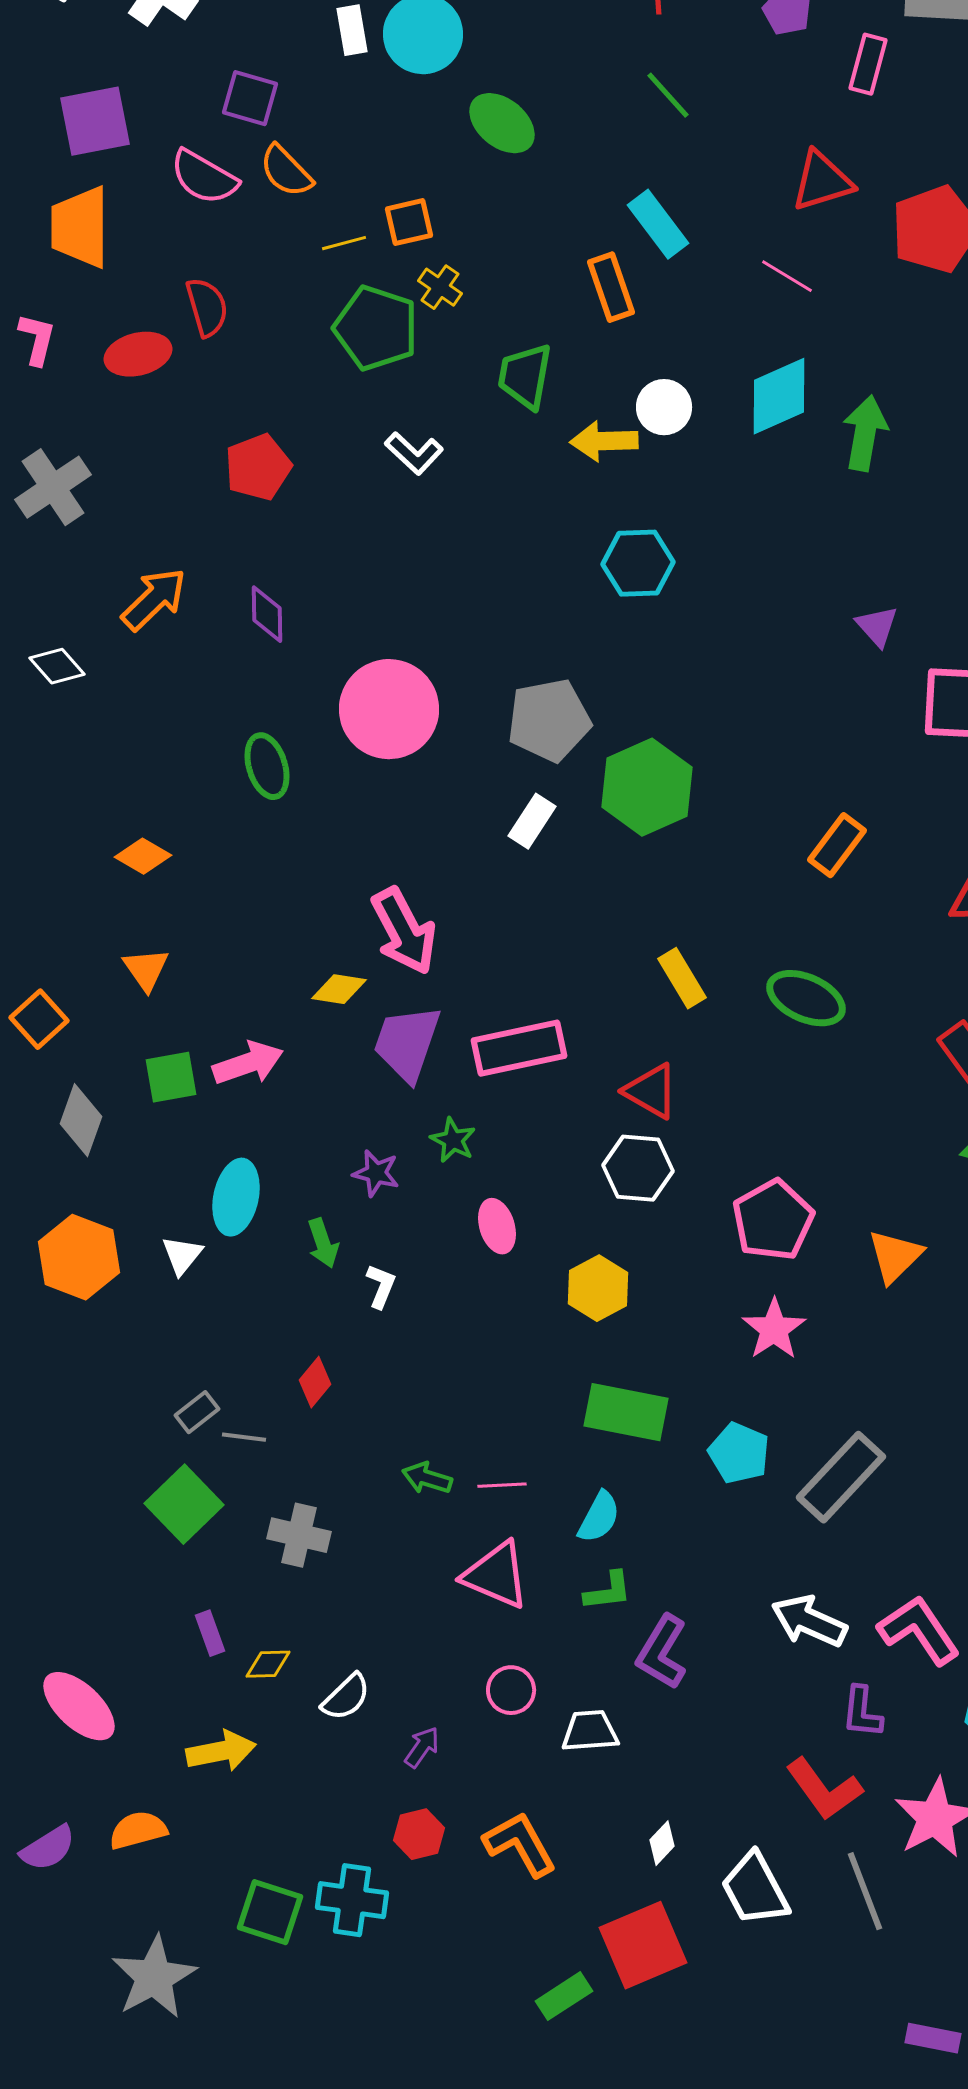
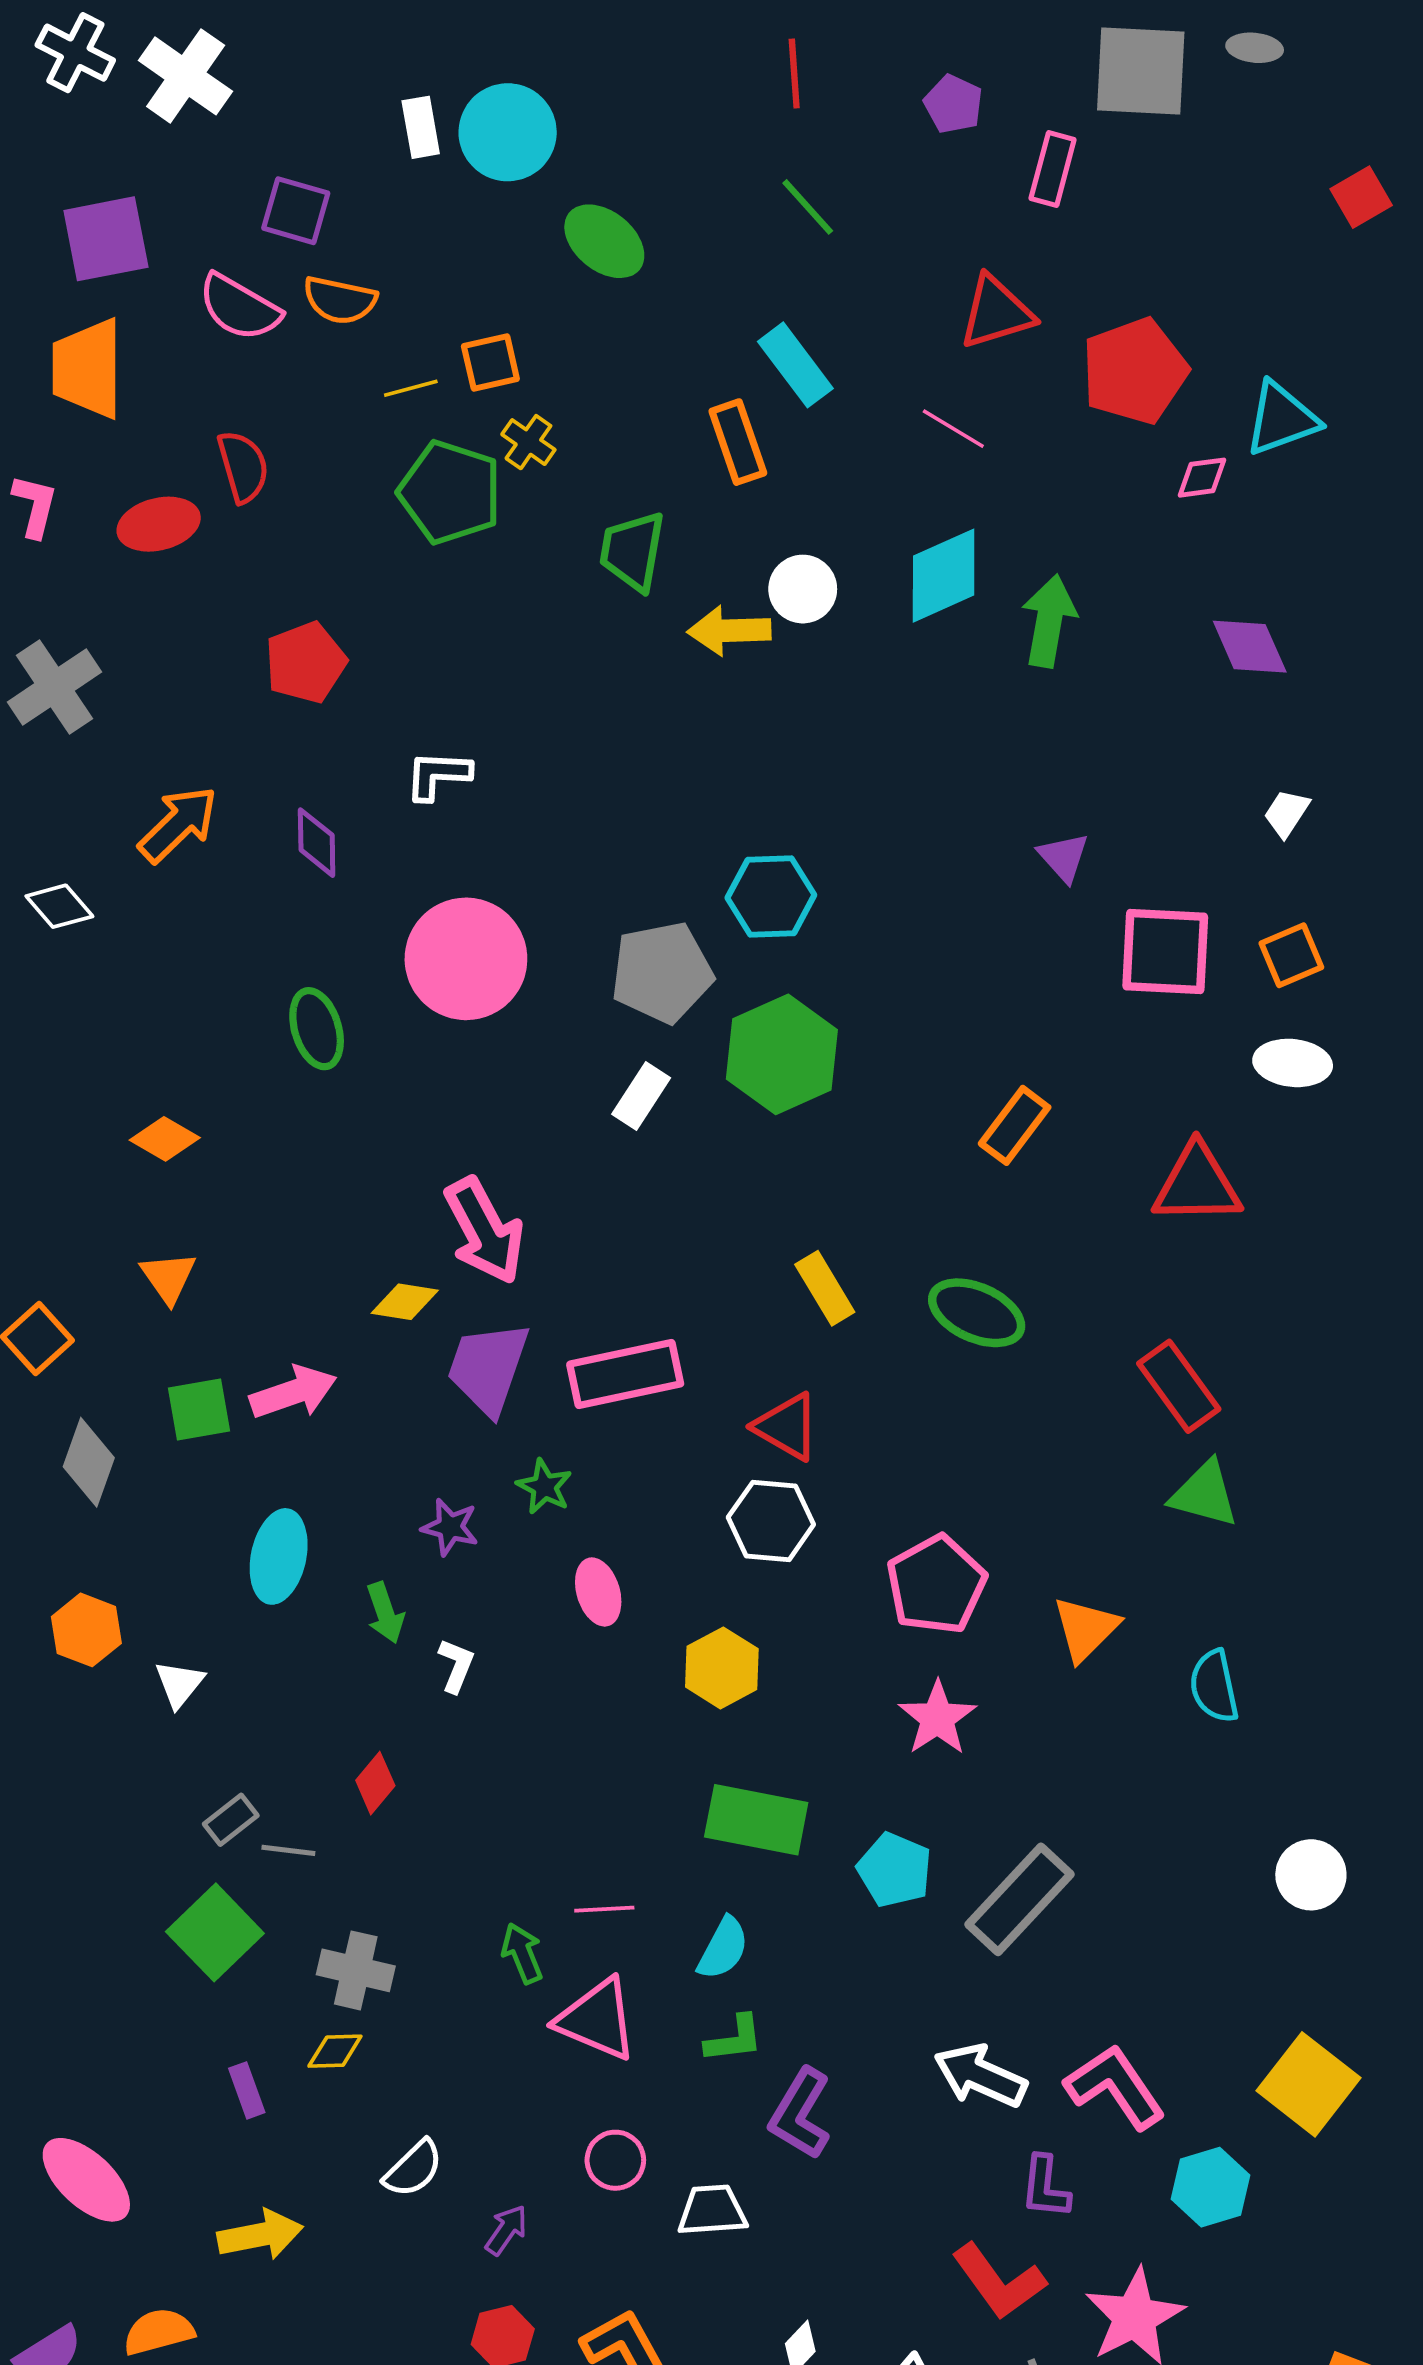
orange semicircle: (286, 171) -> (340, 300), turned -34
white L-shape: (414, 453) -> (438, 775), moved, turned 140
cyan hexagon: (638, 563) -> (771, 896), moved
white triangle: (182, 1255) -> (179, 1684), moved
orange hexagon: (79, 1257) -> (86, 1630), size x0.7
green arrow: (427, 1478) -> (522, 1953), moved, turned 51
yellow diamond: (268, 1664) -> (335, 2051), moved

